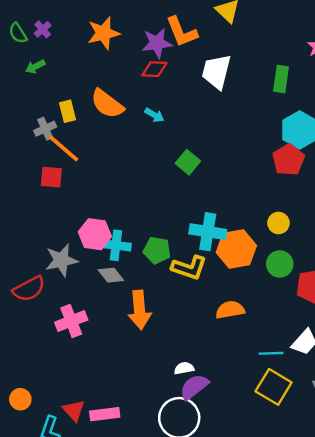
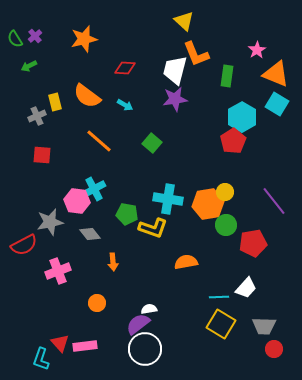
orange L-shape: (182, 32) -> (196, 54), moved
purple star: (157, 43) -> (175, 99), moved
orange line: (64, 149) -> (99, 141), moved
cyan cross: (116, 245) -> (94, 189), moved, turned -35
orange hexagon: (236, 249) -> (208, 204), moved
orange arrow: (139, 310) -> (113, 262), size x0.6
purple semicircle: (194, 387) -> (138, 324), moved
orange circle: (20, 399) -> (97, 303), moved

